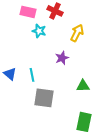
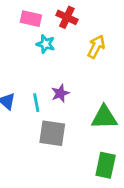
purple star: (62, 58) -> (60, 93), moved
green triangle: (83, 86) -> (104, 117), size x1.5

